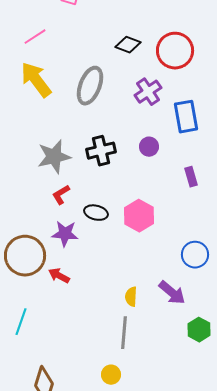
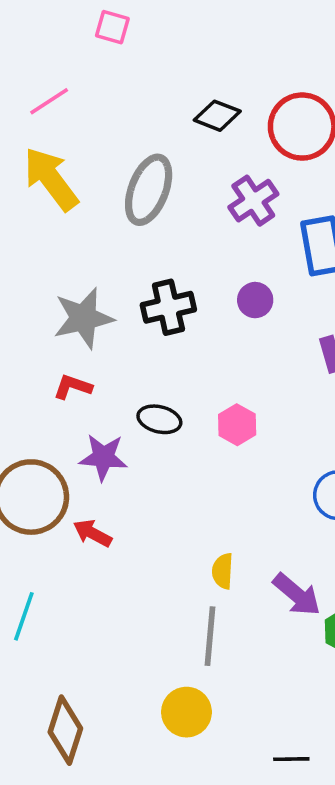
red L-shape: (61, 195) -> (73, 387), moved, turned 50
pink hexagon: (139, 216) -> (237, 425), size x0.7
purple arrow: (172, 293) -> (297, 595), moved
yellow circle: (111, 375) -> (186, 712), size x1.4

